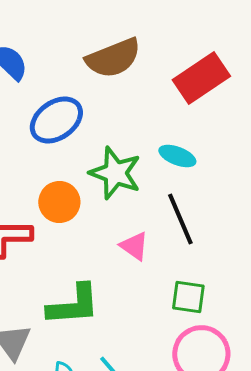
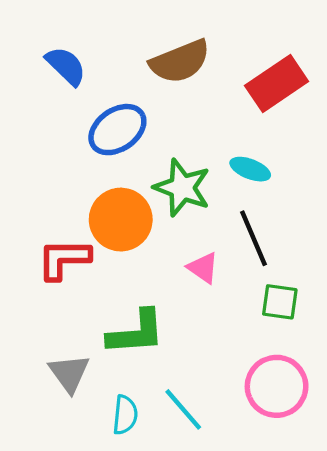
orange circle: (59, 202) -> (121, 220), size x1.4
green square: (188, 297) -> (280, 302), moved

